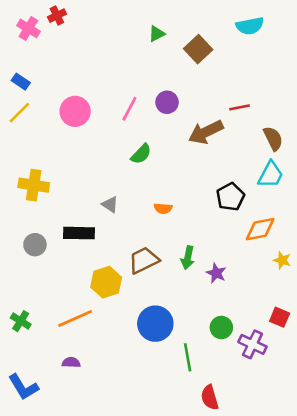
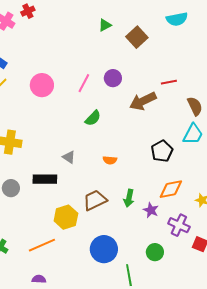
orange diamond: (260, 229) -> (171, 189), moved
purple cross: (252, 344) -> (179, 225), moved

